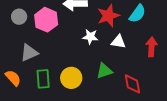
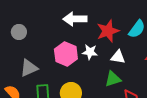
pink hexagon: (46, 20) -> (66, 54), moved
green triangle: (104, 71) -> (113, 79), moved

